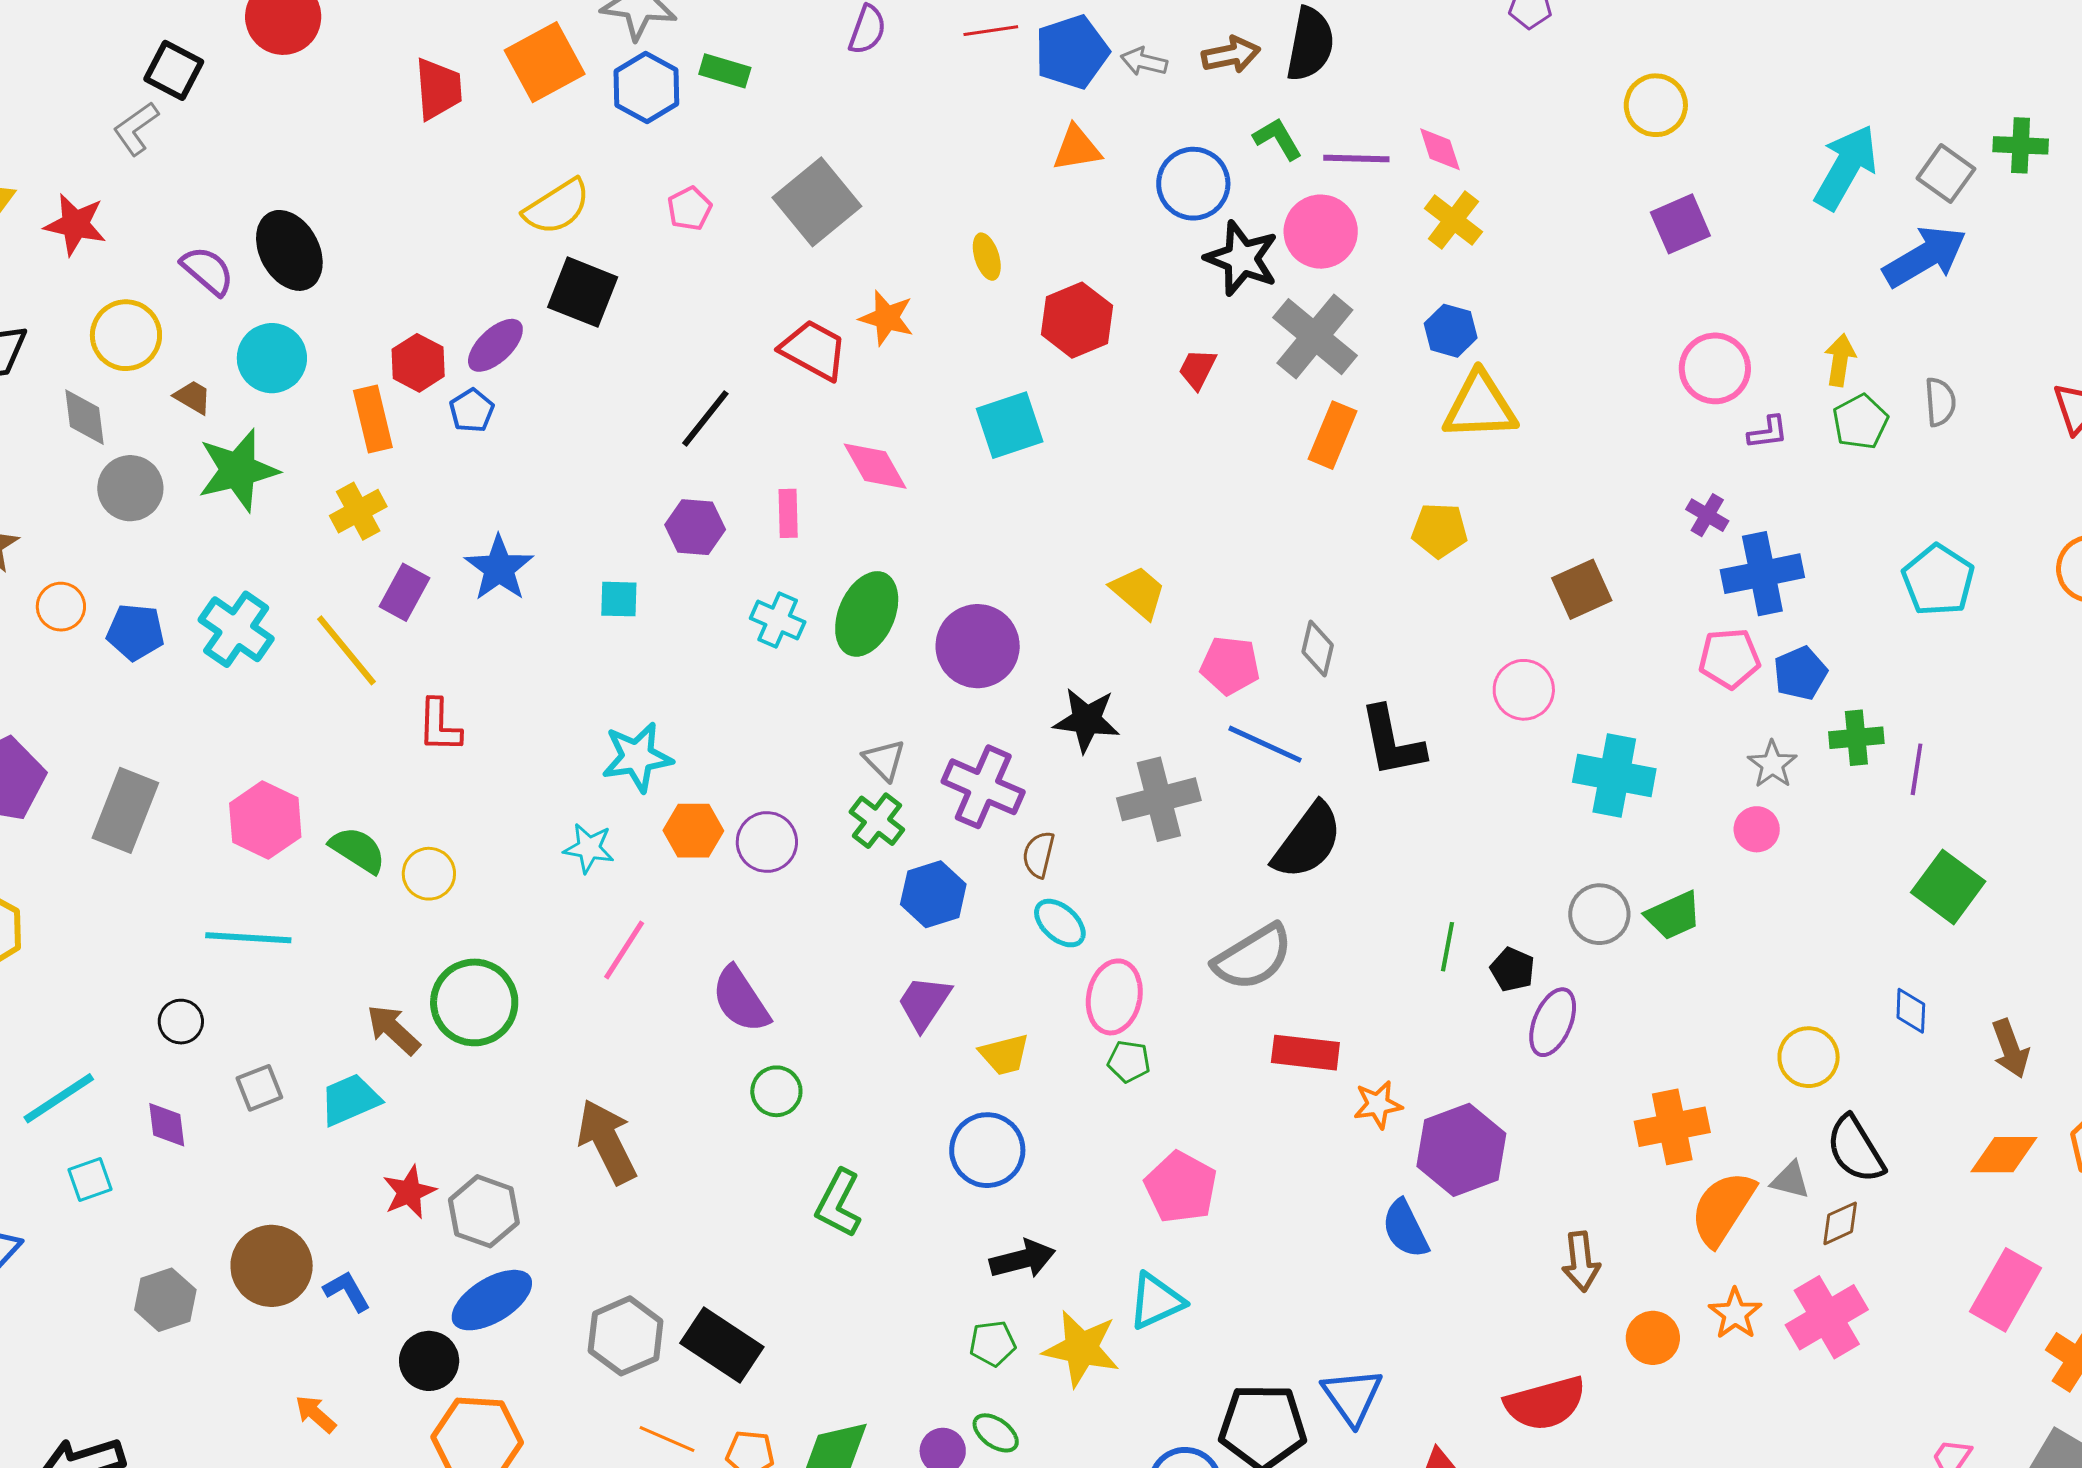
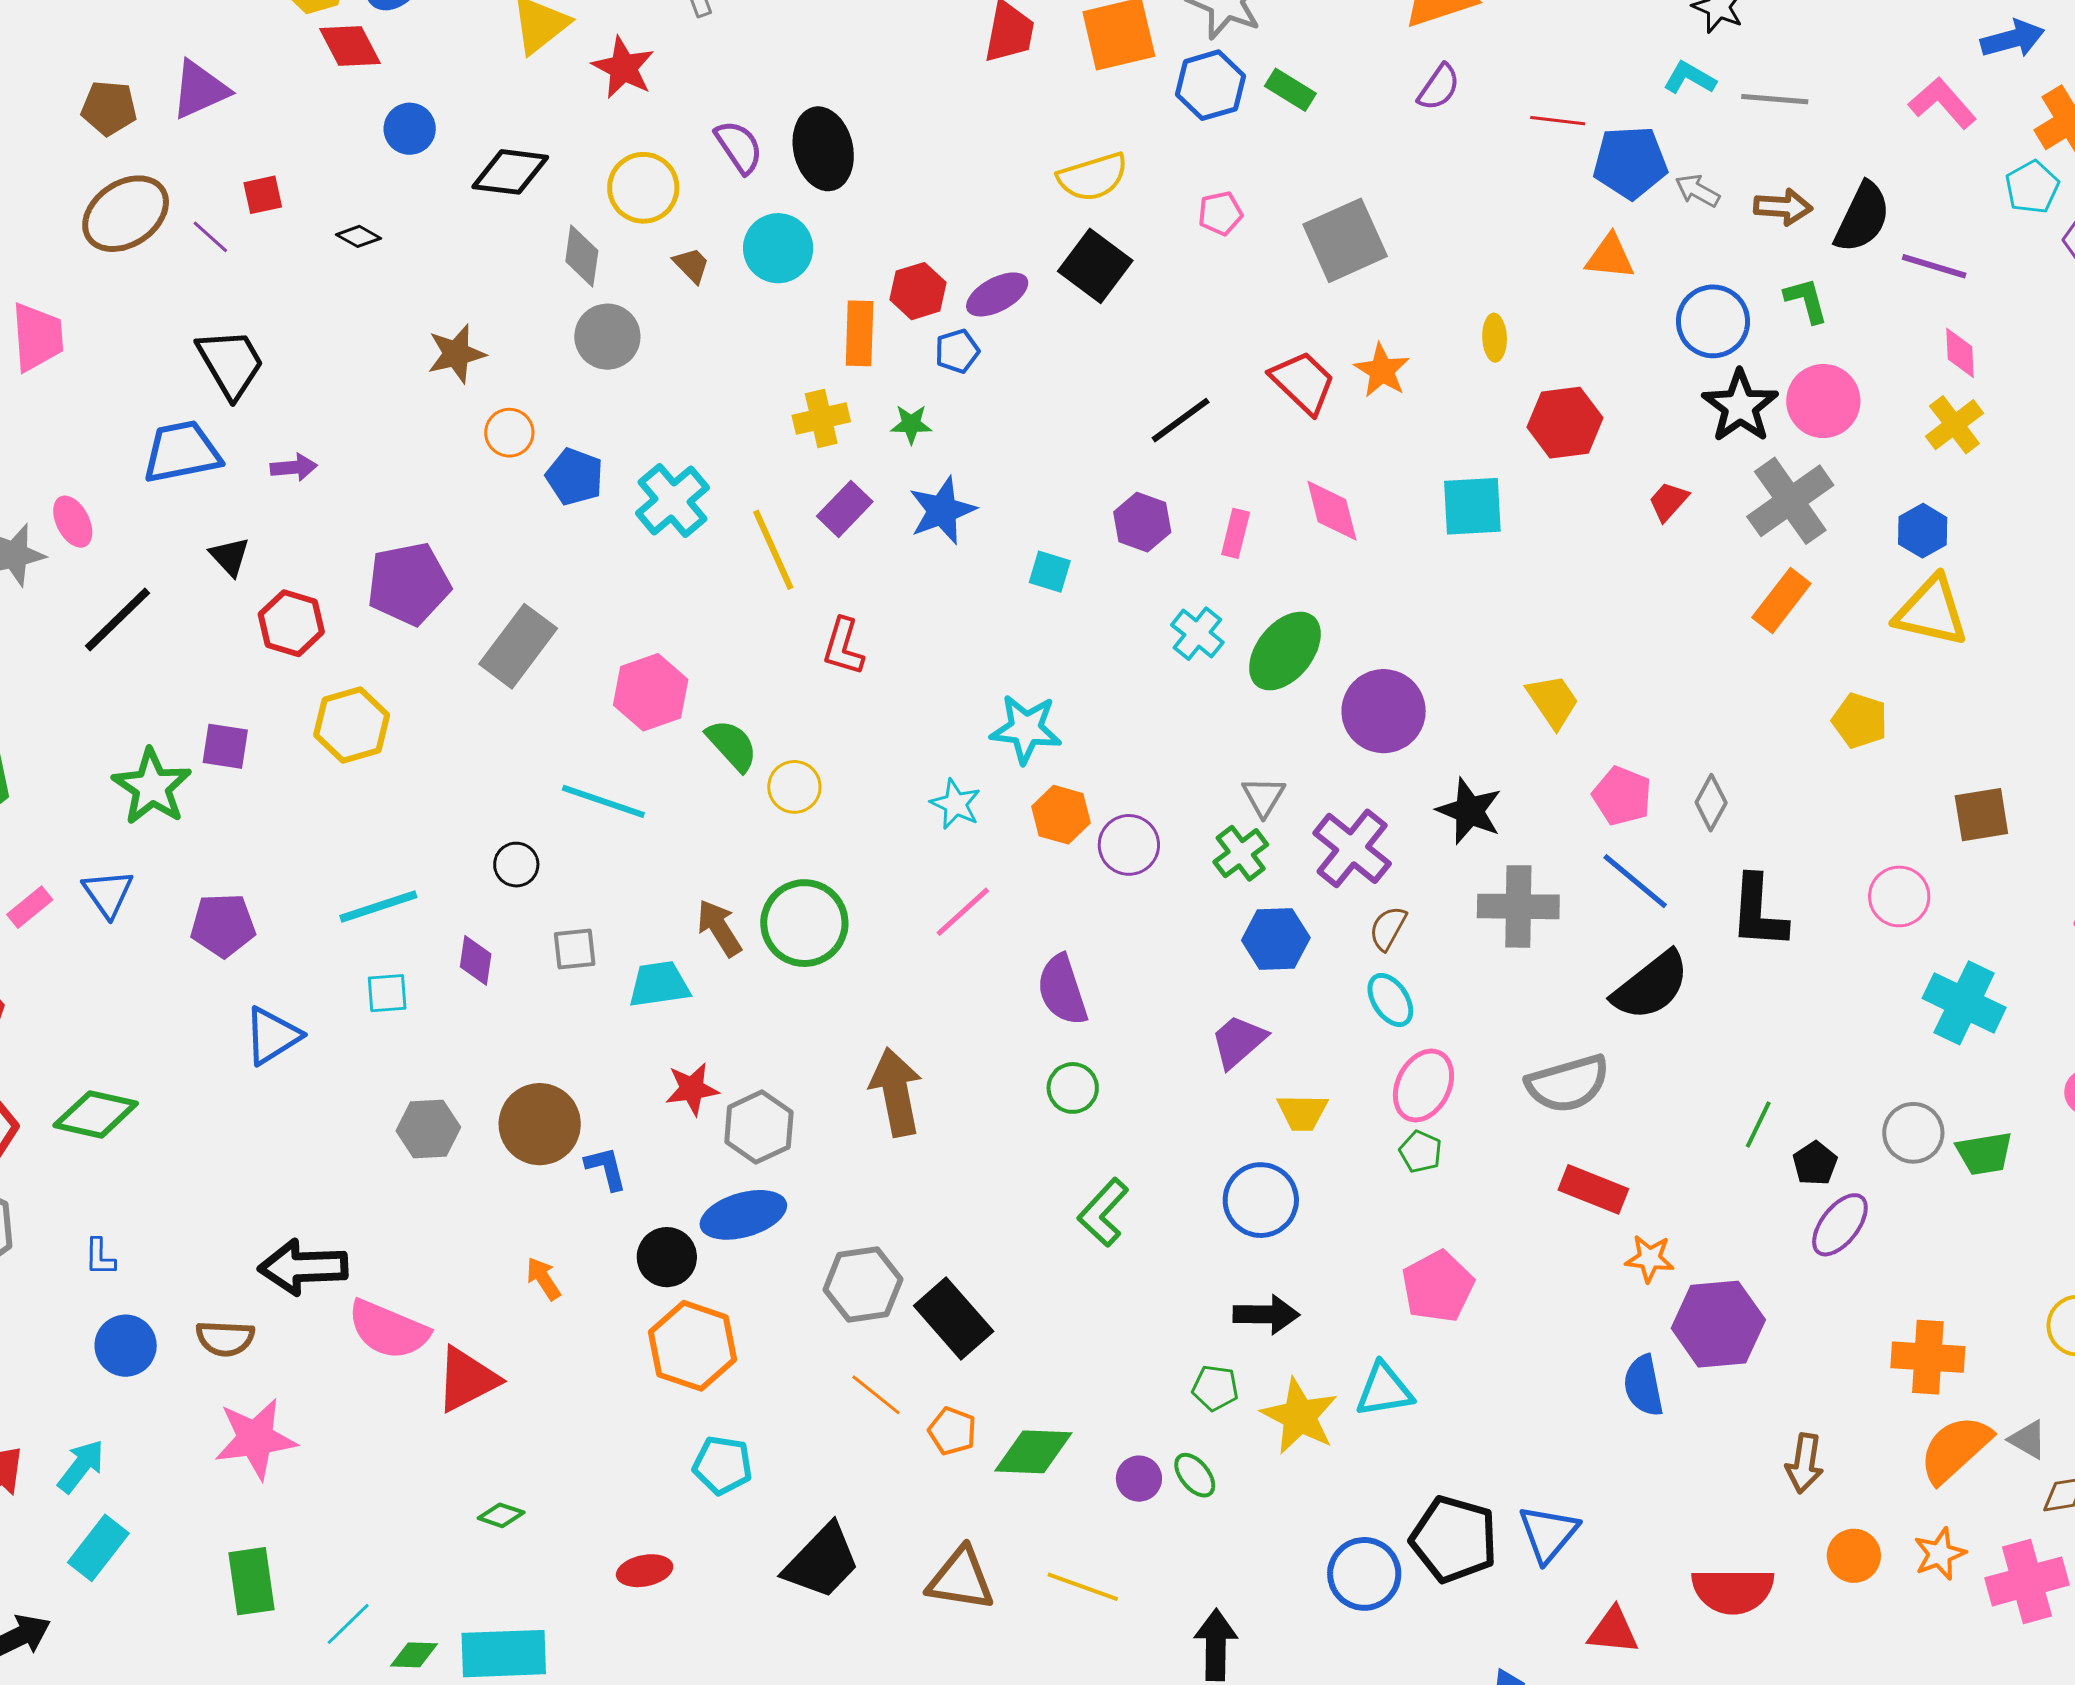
purple line: (1356, 159) -> (1934, 266), moved
green star: (238, 470) -> (911, 424), moved, size x0.5

